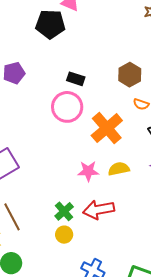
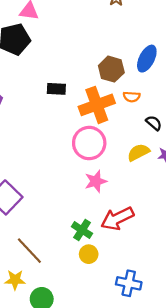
pink circle: (67, 107) -> (89, 143), moved
orange cross: (107, 128) -> (97, 105), moved, turned 36
yellow semicircle: (119, 169) -> (138, 152), moved

